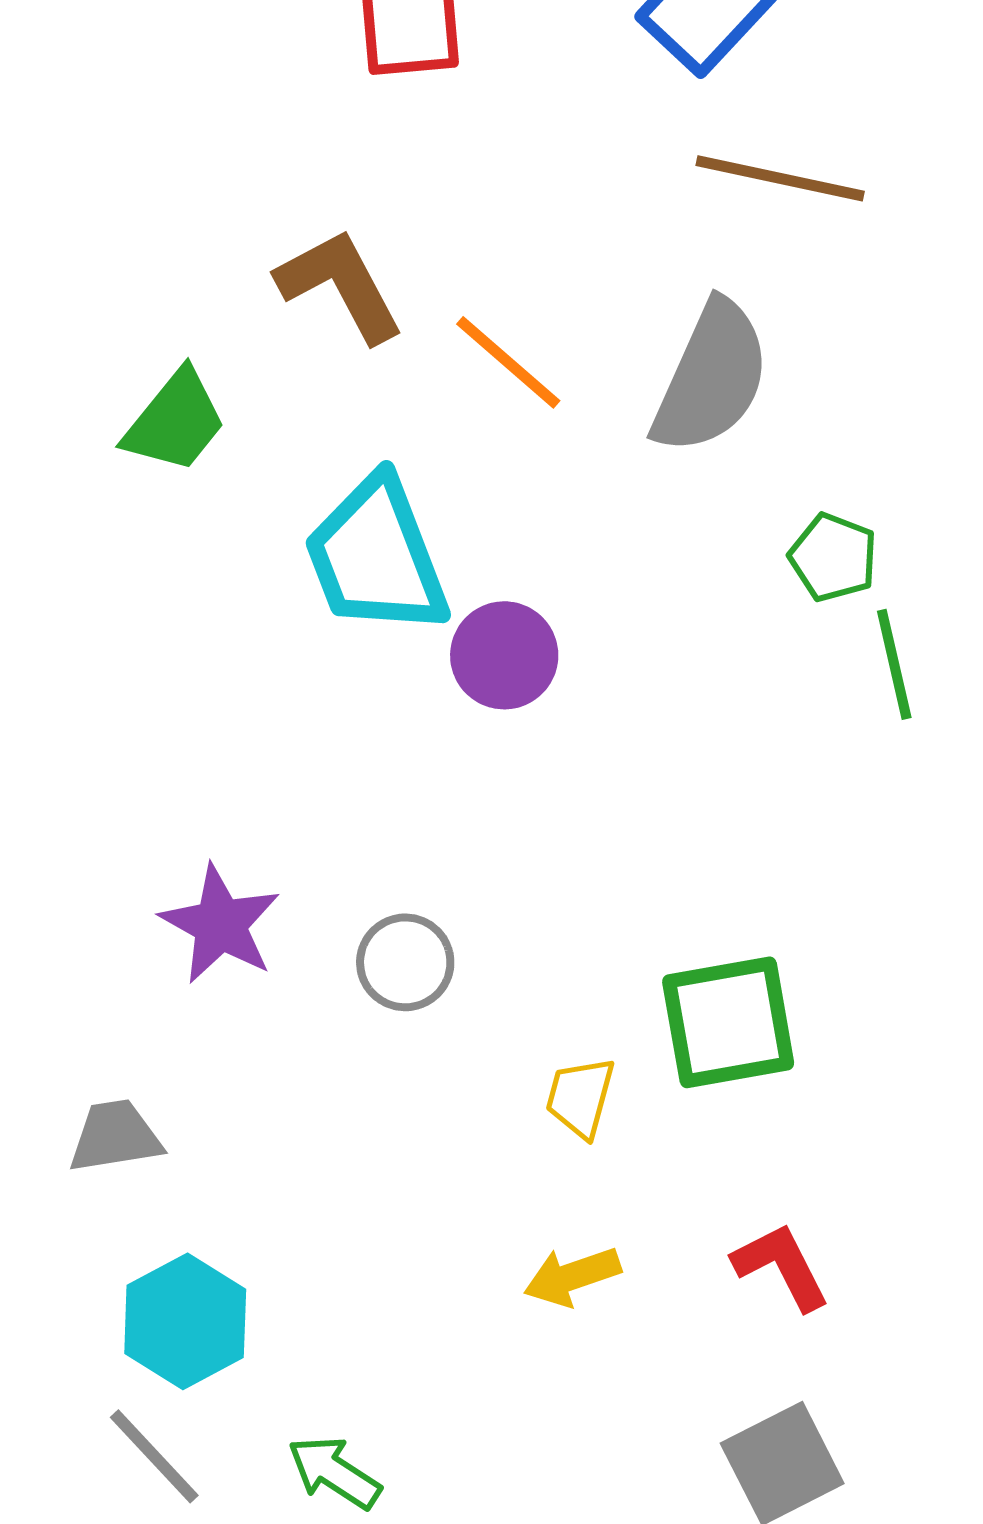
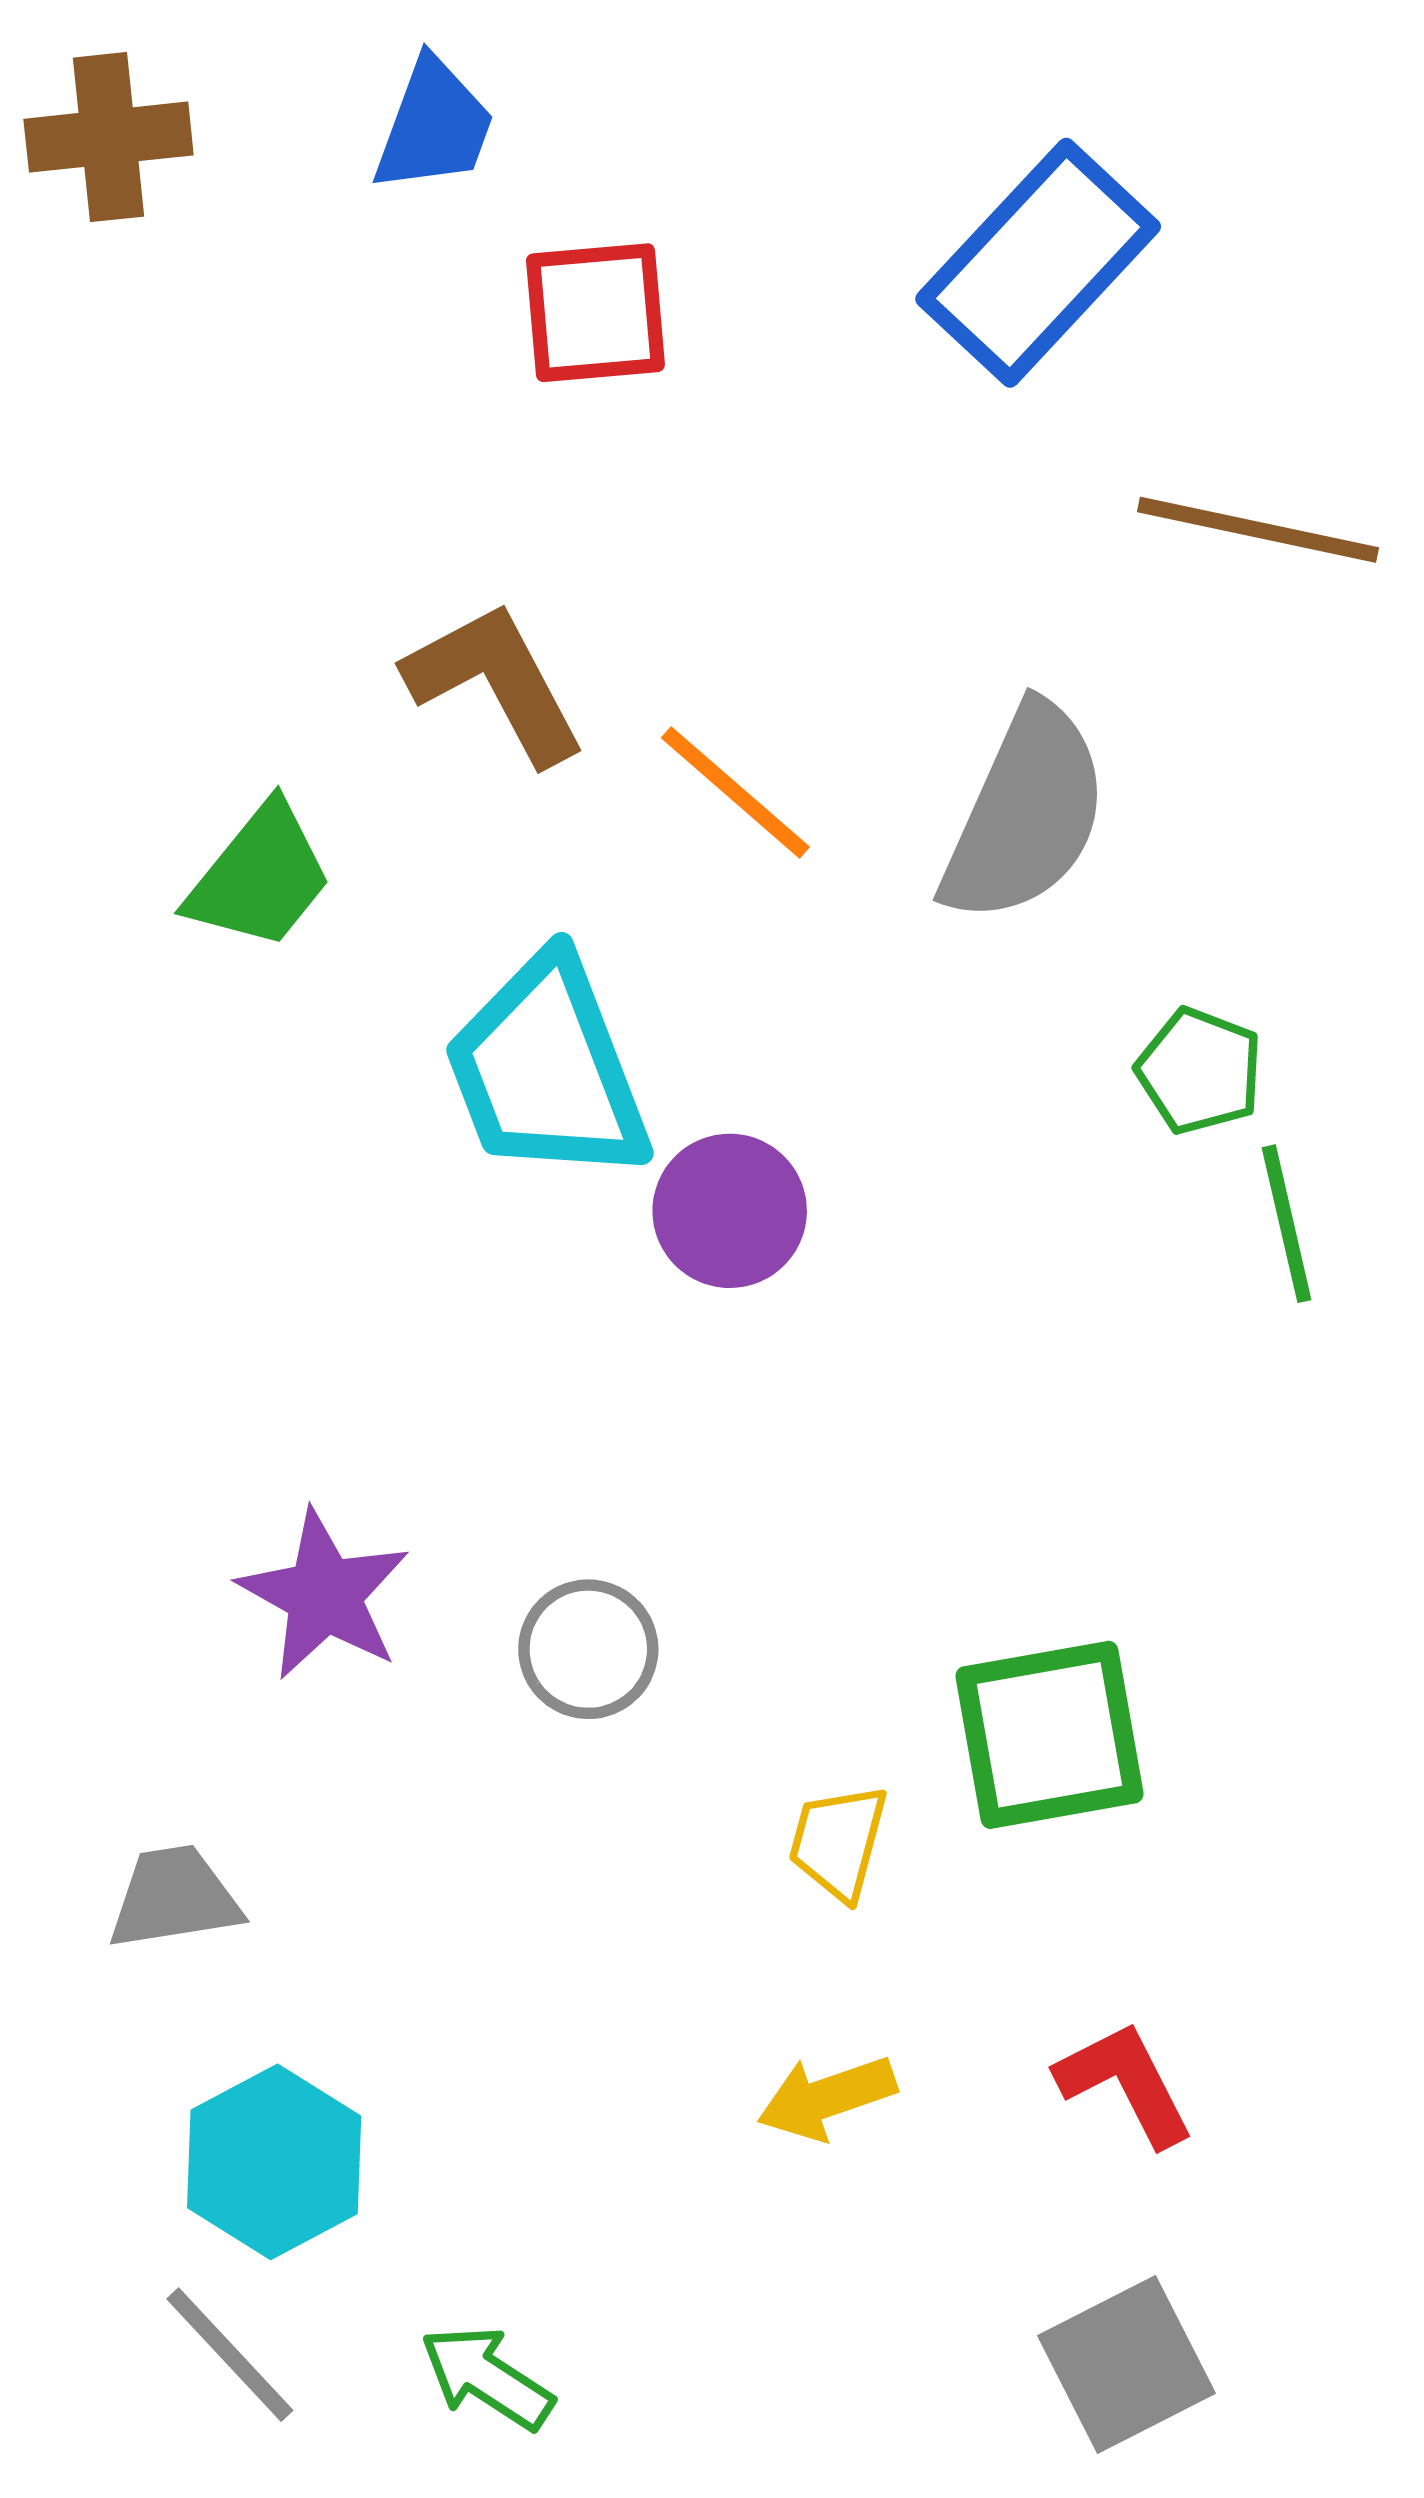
brown line: (780, 178) -> (1258, 530), moved

